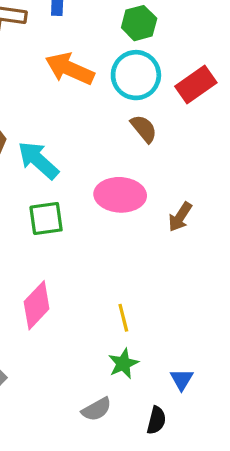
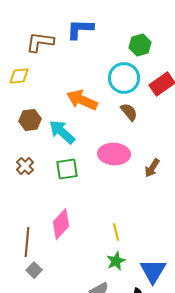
green hexagon: (139, 23) -> (140, 45), moved
orange arrow: (70, 69) -> (82, 100), moved
blue triangle: (182, 379) -> (153, 271), size x1.8

